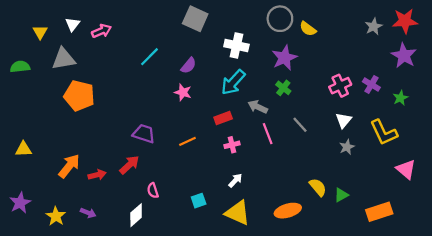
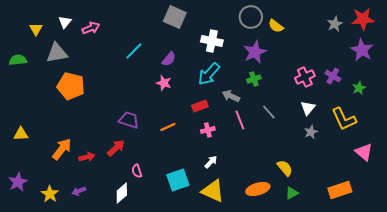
green cross: (283, 88) -> (254, 79), turned 32
green triangle: (341, 195) -> (292, 193), moved
cyan square: (199, 201) -> (178, 180), size x1.6
purple arrow: (88, 213) -> (79, 191), turned 136

